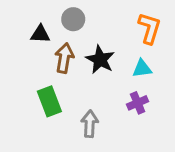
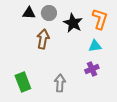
black triangle: (40, 34) -> (29, 13), moved
black star: (100, 60) -> (73, 23), moved
green rectangle: (49, 101) -> (23, 82), moved

